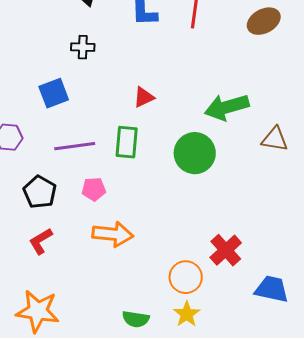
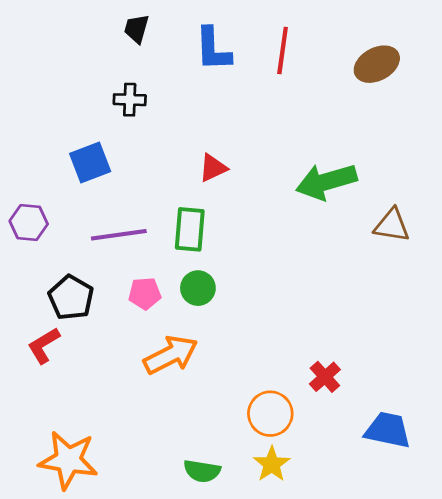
green circle: (195, 153) -> (198, 288), moved, size x0.6
orange arrow: (113, 234) -> (171, 355), turned -33
red L-shape: (41, 241) -> (44, 345), moved
red cross: (226, 250) -> (325, 377), size x0.7

